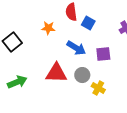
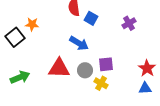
orange star: (48, 28) -> (32, 24), moved
purple square: (103, 54) -> (106, 64), moved

